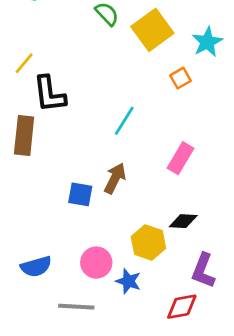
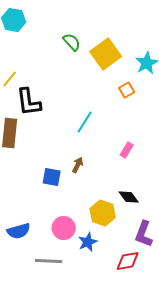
pink rectangle: (180, 158) -> (127, 150), size x0.7
brown arrow: (115, 178) -> (78, 165), size x0.7
black diamond: (183, 221) -> (129, 197), turned 50
blue star: (128, 281) -> (88, 242), turned 30

